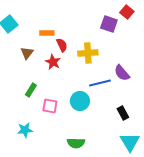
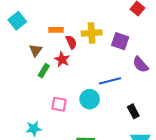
purple square: (109, 24) -> (120, 41), moved
yellow cross: (88, 53) -> (92, 33), moved
purple semicircle: (122, 73) -> (140, 65), moved
green rectangle: (31, 90) -> (44, 71), moved

